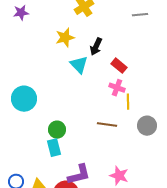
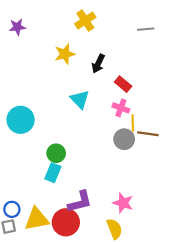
cyan triangle: (79, 65) -> (80, 99), moved
brown line: (107, 125) -> (148, 134), moved
gray circle: (147, 126) -> (124, 139), moved
cyan rectangle: (54, 148) -> (53, 173), turned 36

